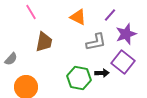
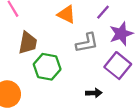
black arrow: (102, 73) -> (94, 93), moved
green hexagon: (79, 78) -> (47, 67), moved

